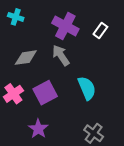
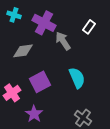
purple cross: (65, 26) -> (44, 23), moved
gray arrow: (61, 55) -> (63, 41), moved
pink cross: (13, 94) -> (12, 93), moved

